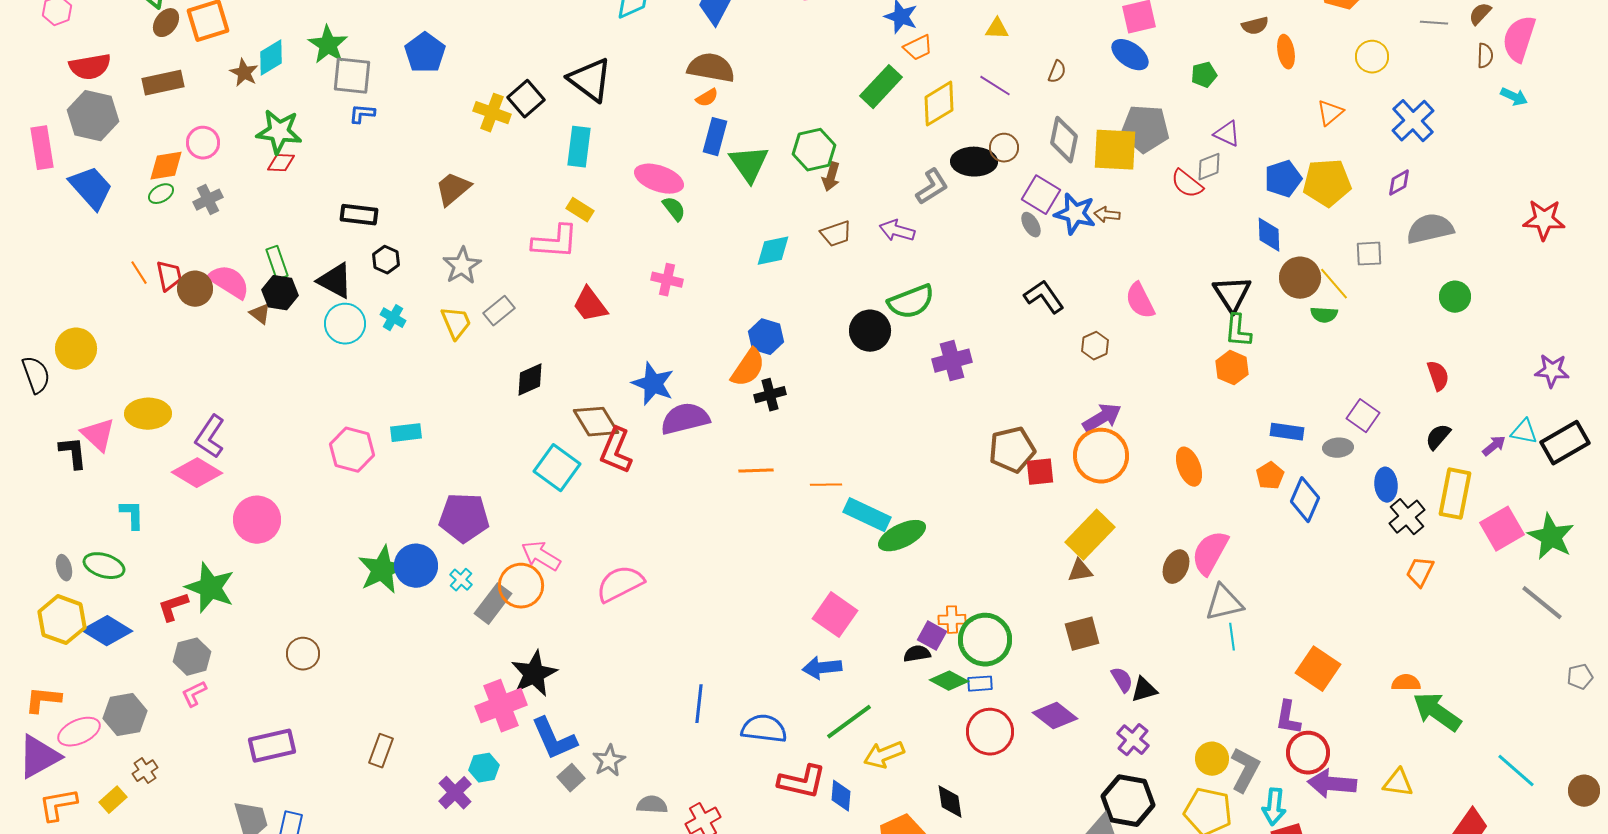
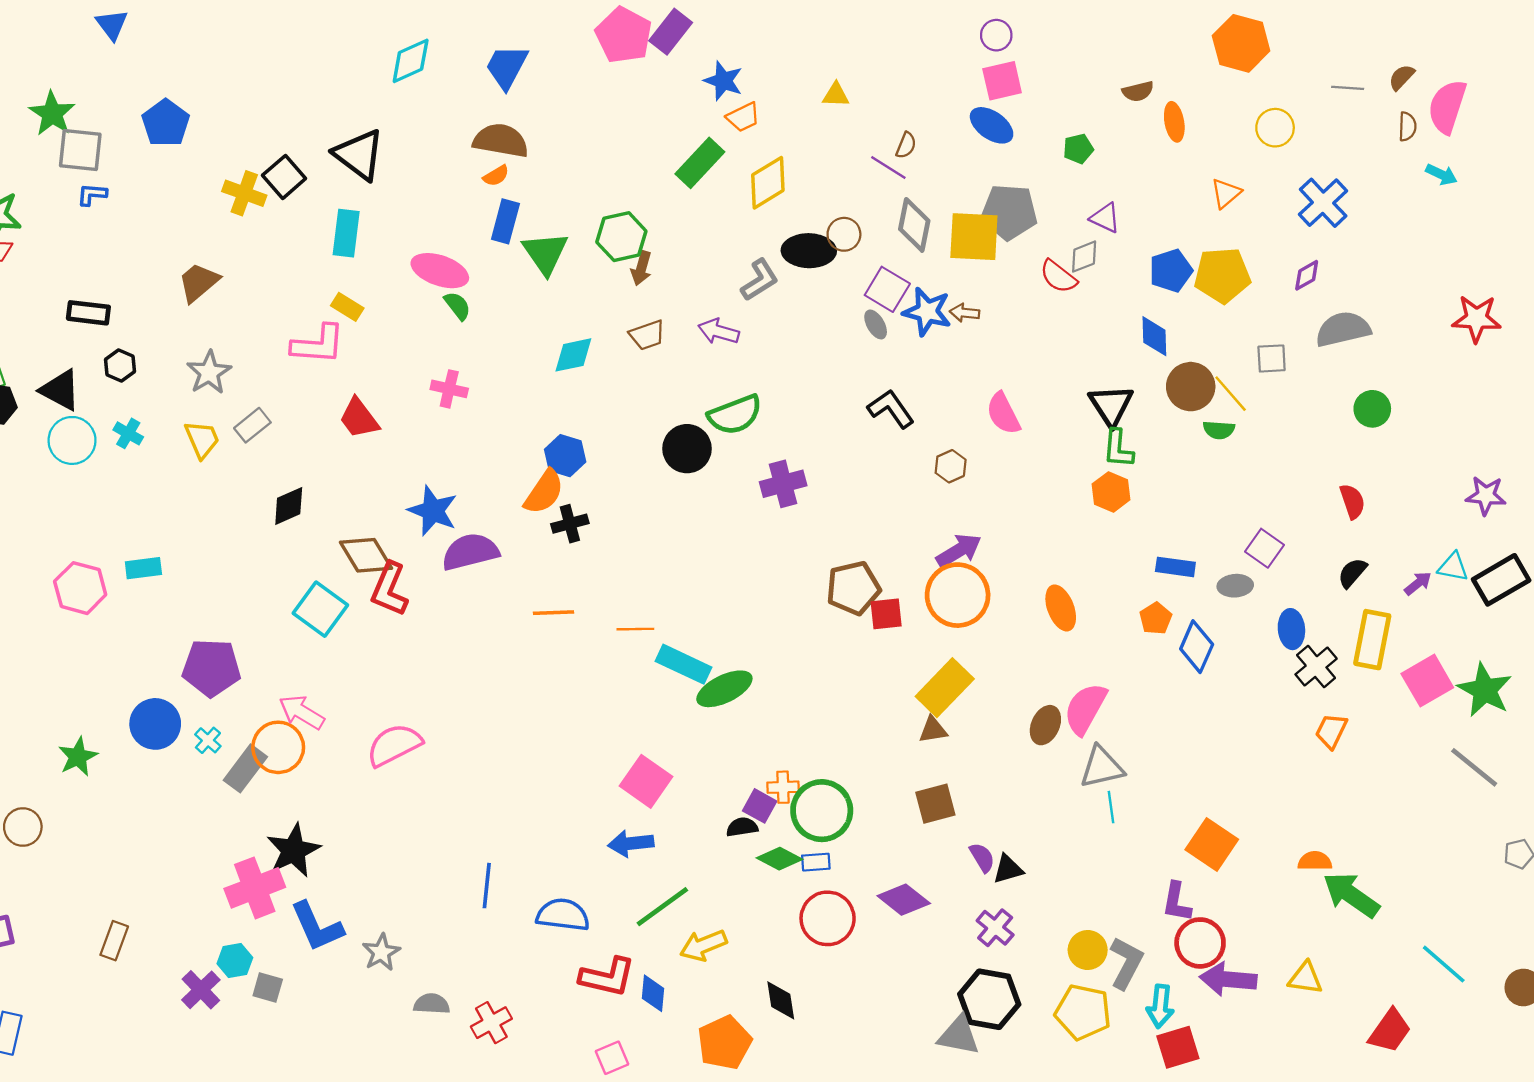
purple line: (995, 86) -> (888, 168), moved
green star: (382, 570) -> (78, 757), moved, size x0.7
gray square: (571, 778) -> (268, 987), moved, turned -32

